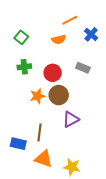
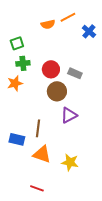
green square: (21, 37) -> (17, 43), moved, turned 32
orange semicircle: (59, 39) -> (48, 24), moved
gray rectangle: (83, 68) -> (75, 73), moved
orange star: (37, 96) -> (15, 83), moved

